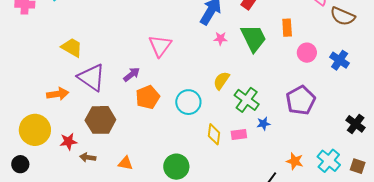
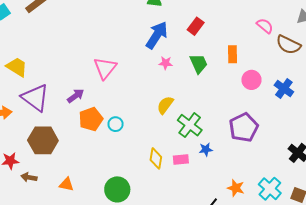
green trapezoid: (253, 38) -> (199, 64), size x0.7
cyan circle: (188, 102) -> (116, 124), moved, size x0.6

